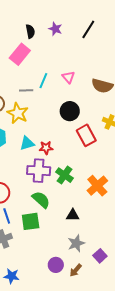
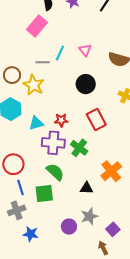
red rectangle: (86, 135) -> (96, 120), moved
cyan triangle: (27, 143) -> (36, 123), moved
orange cross: (97, 186) -> (111, 171), moved
purple circle: (56, 265) -> (69, 227), moved
brown arrow: (76, 270) -> (103, 248), moved, turned 112
blue star: (12, 276) -> (31, 234), moved

